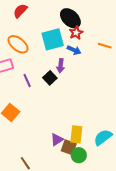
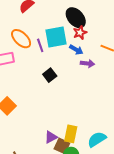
purple arrow: (61, 66) -> (88, 63), moved, turned -96
purple line: (27, 80) -> (40, 45), moved

